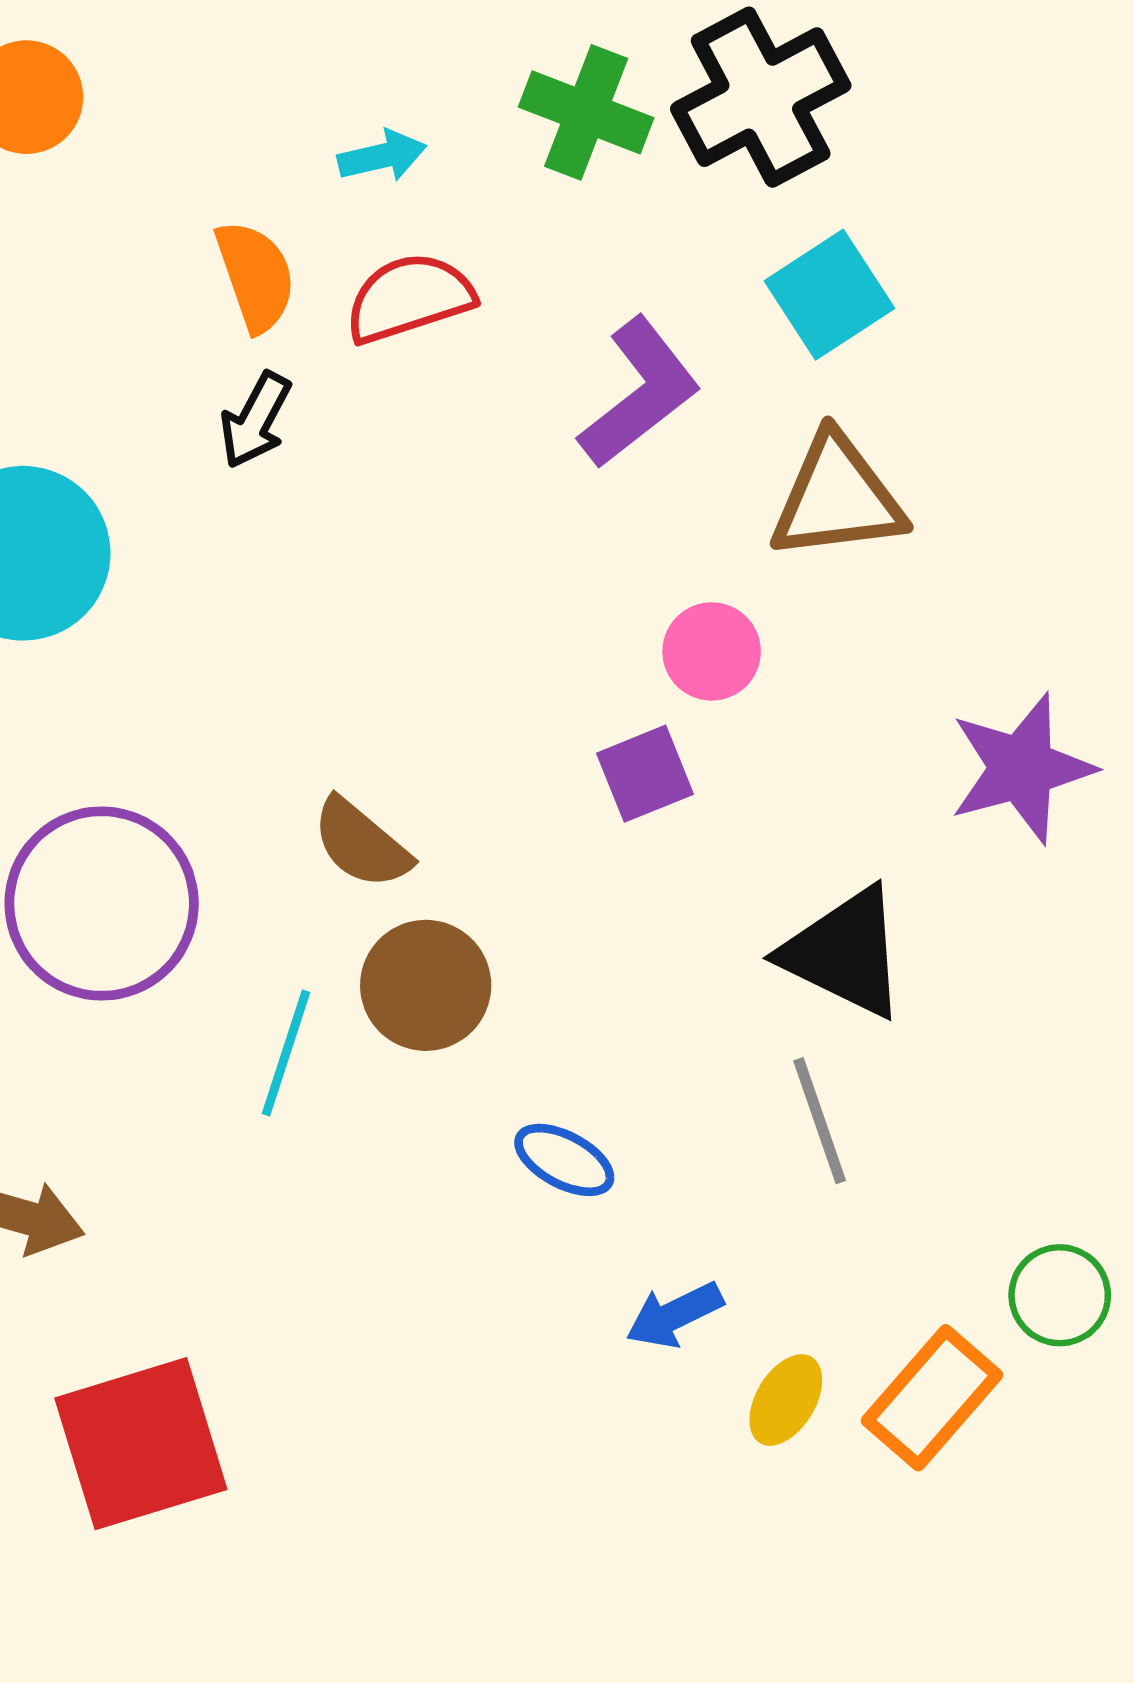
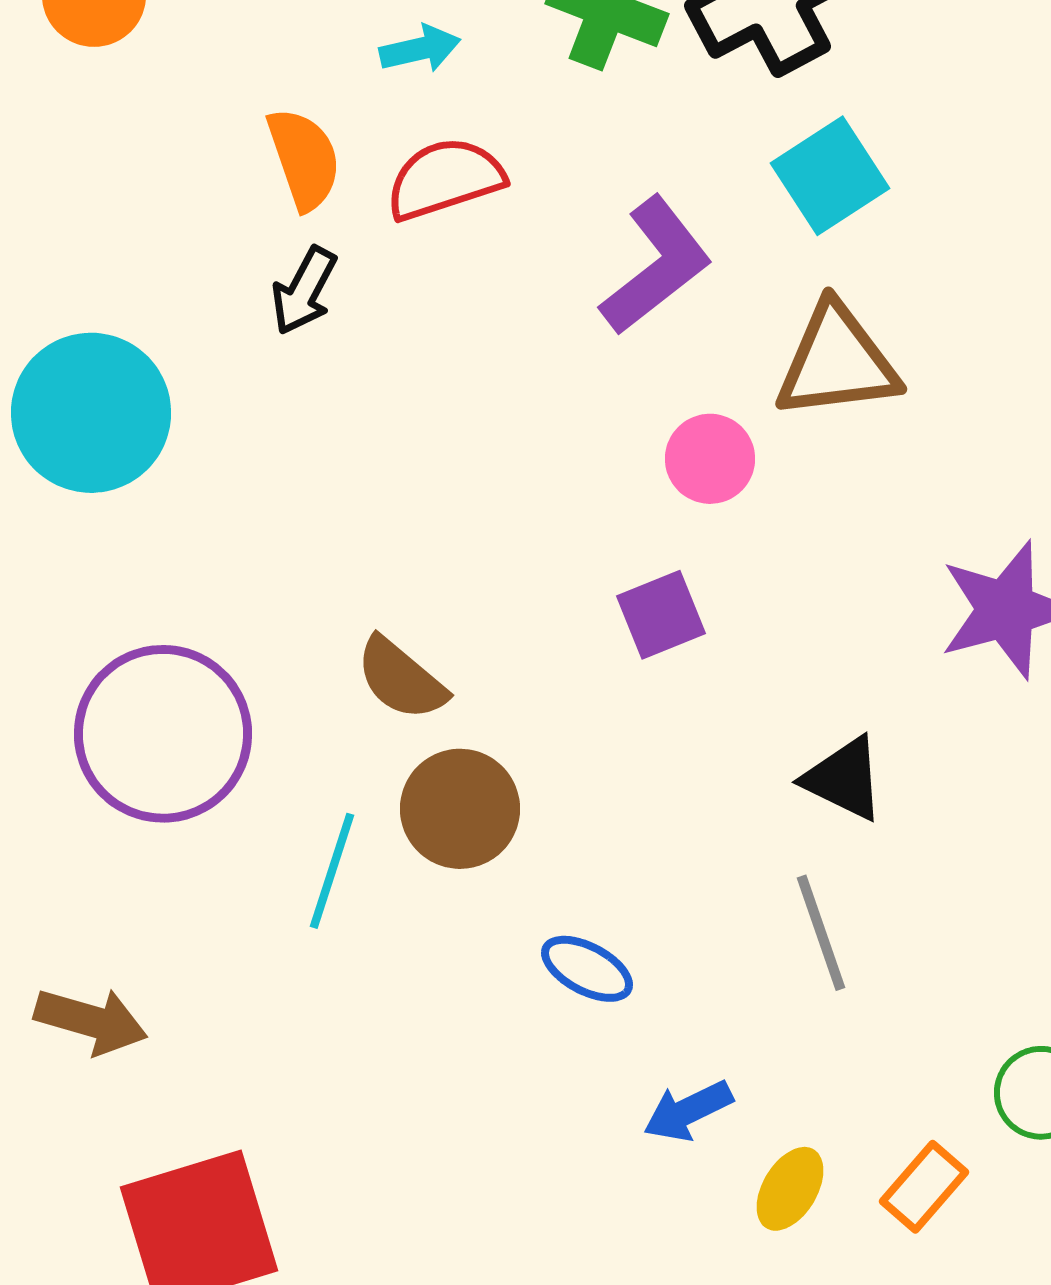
pink circle: (712, 651) -> (710, 459), moved
black triangle: (845, 953) -> (844, 779), size x0.7
orange rectangle: (932, 1398) -> (924, 1187), size x0.7

